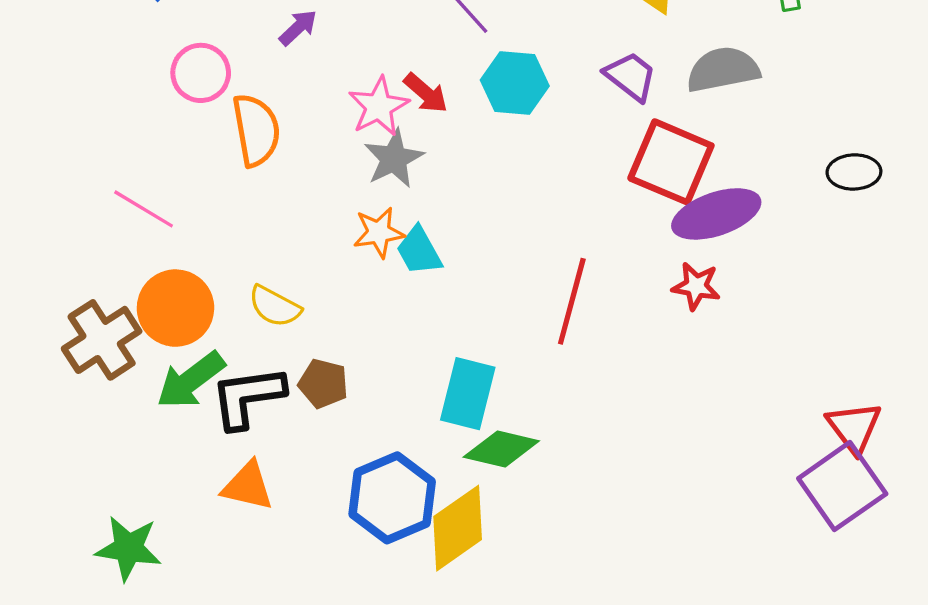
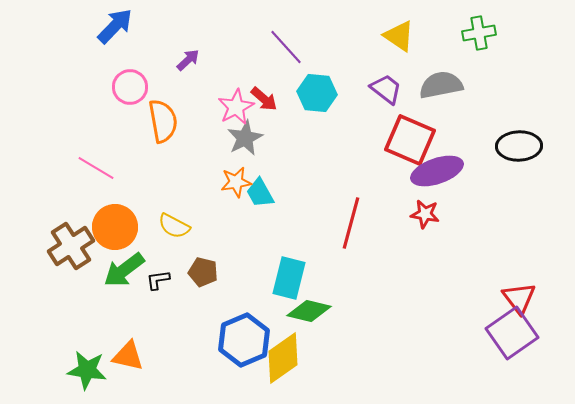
black ellipse: (854, 172) -> (519, 146), size x1.4
black L-shape: (248, 397) -> (158, 280), size x0.5
orange triangle: (248, 486) -> (128, 356), moved

